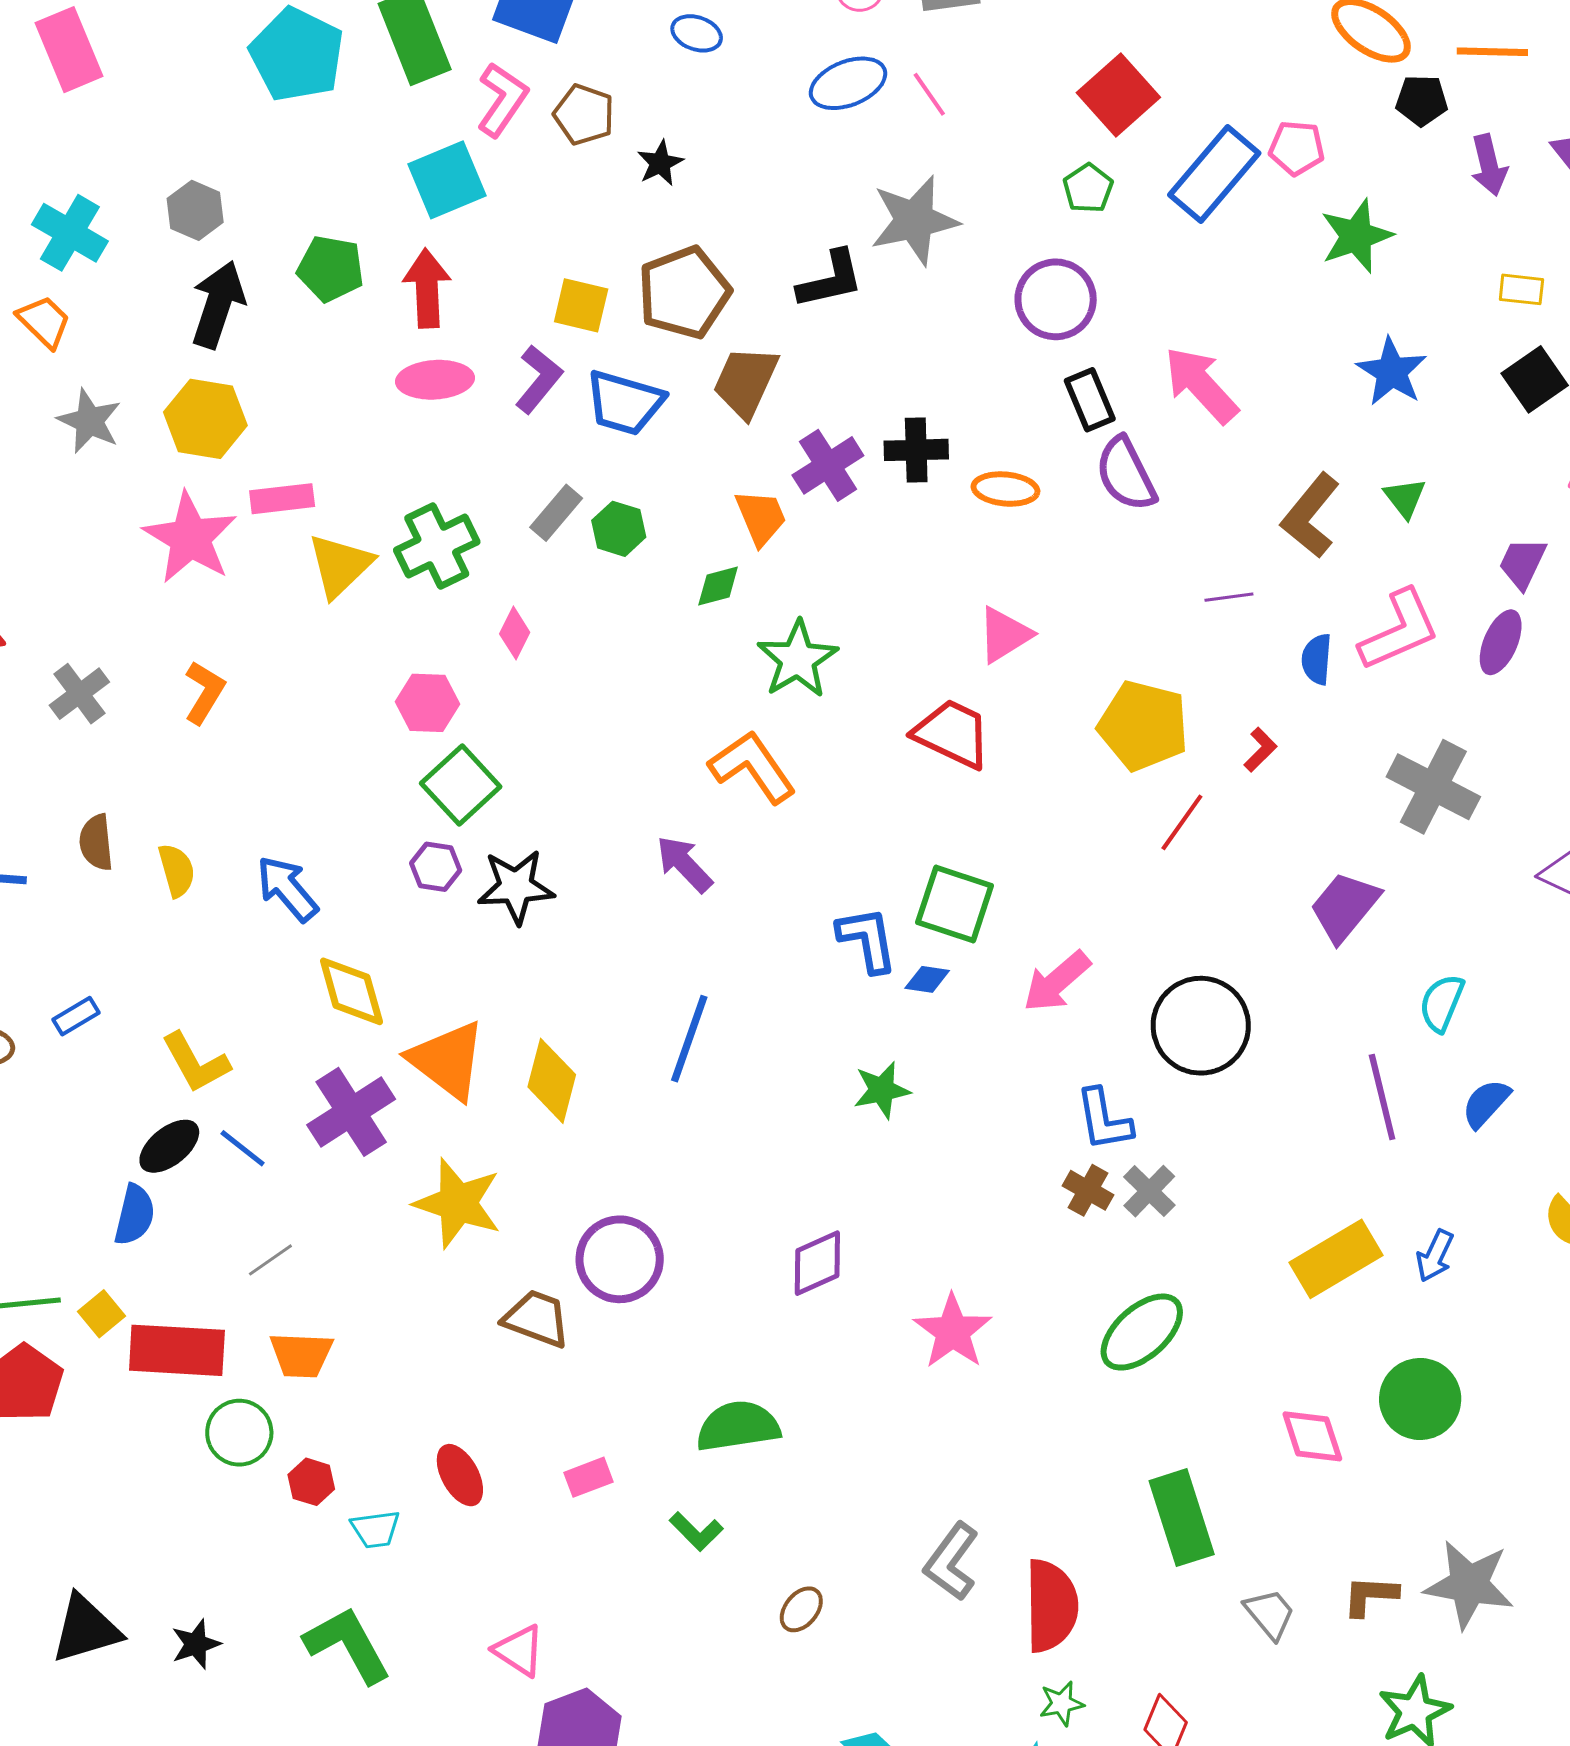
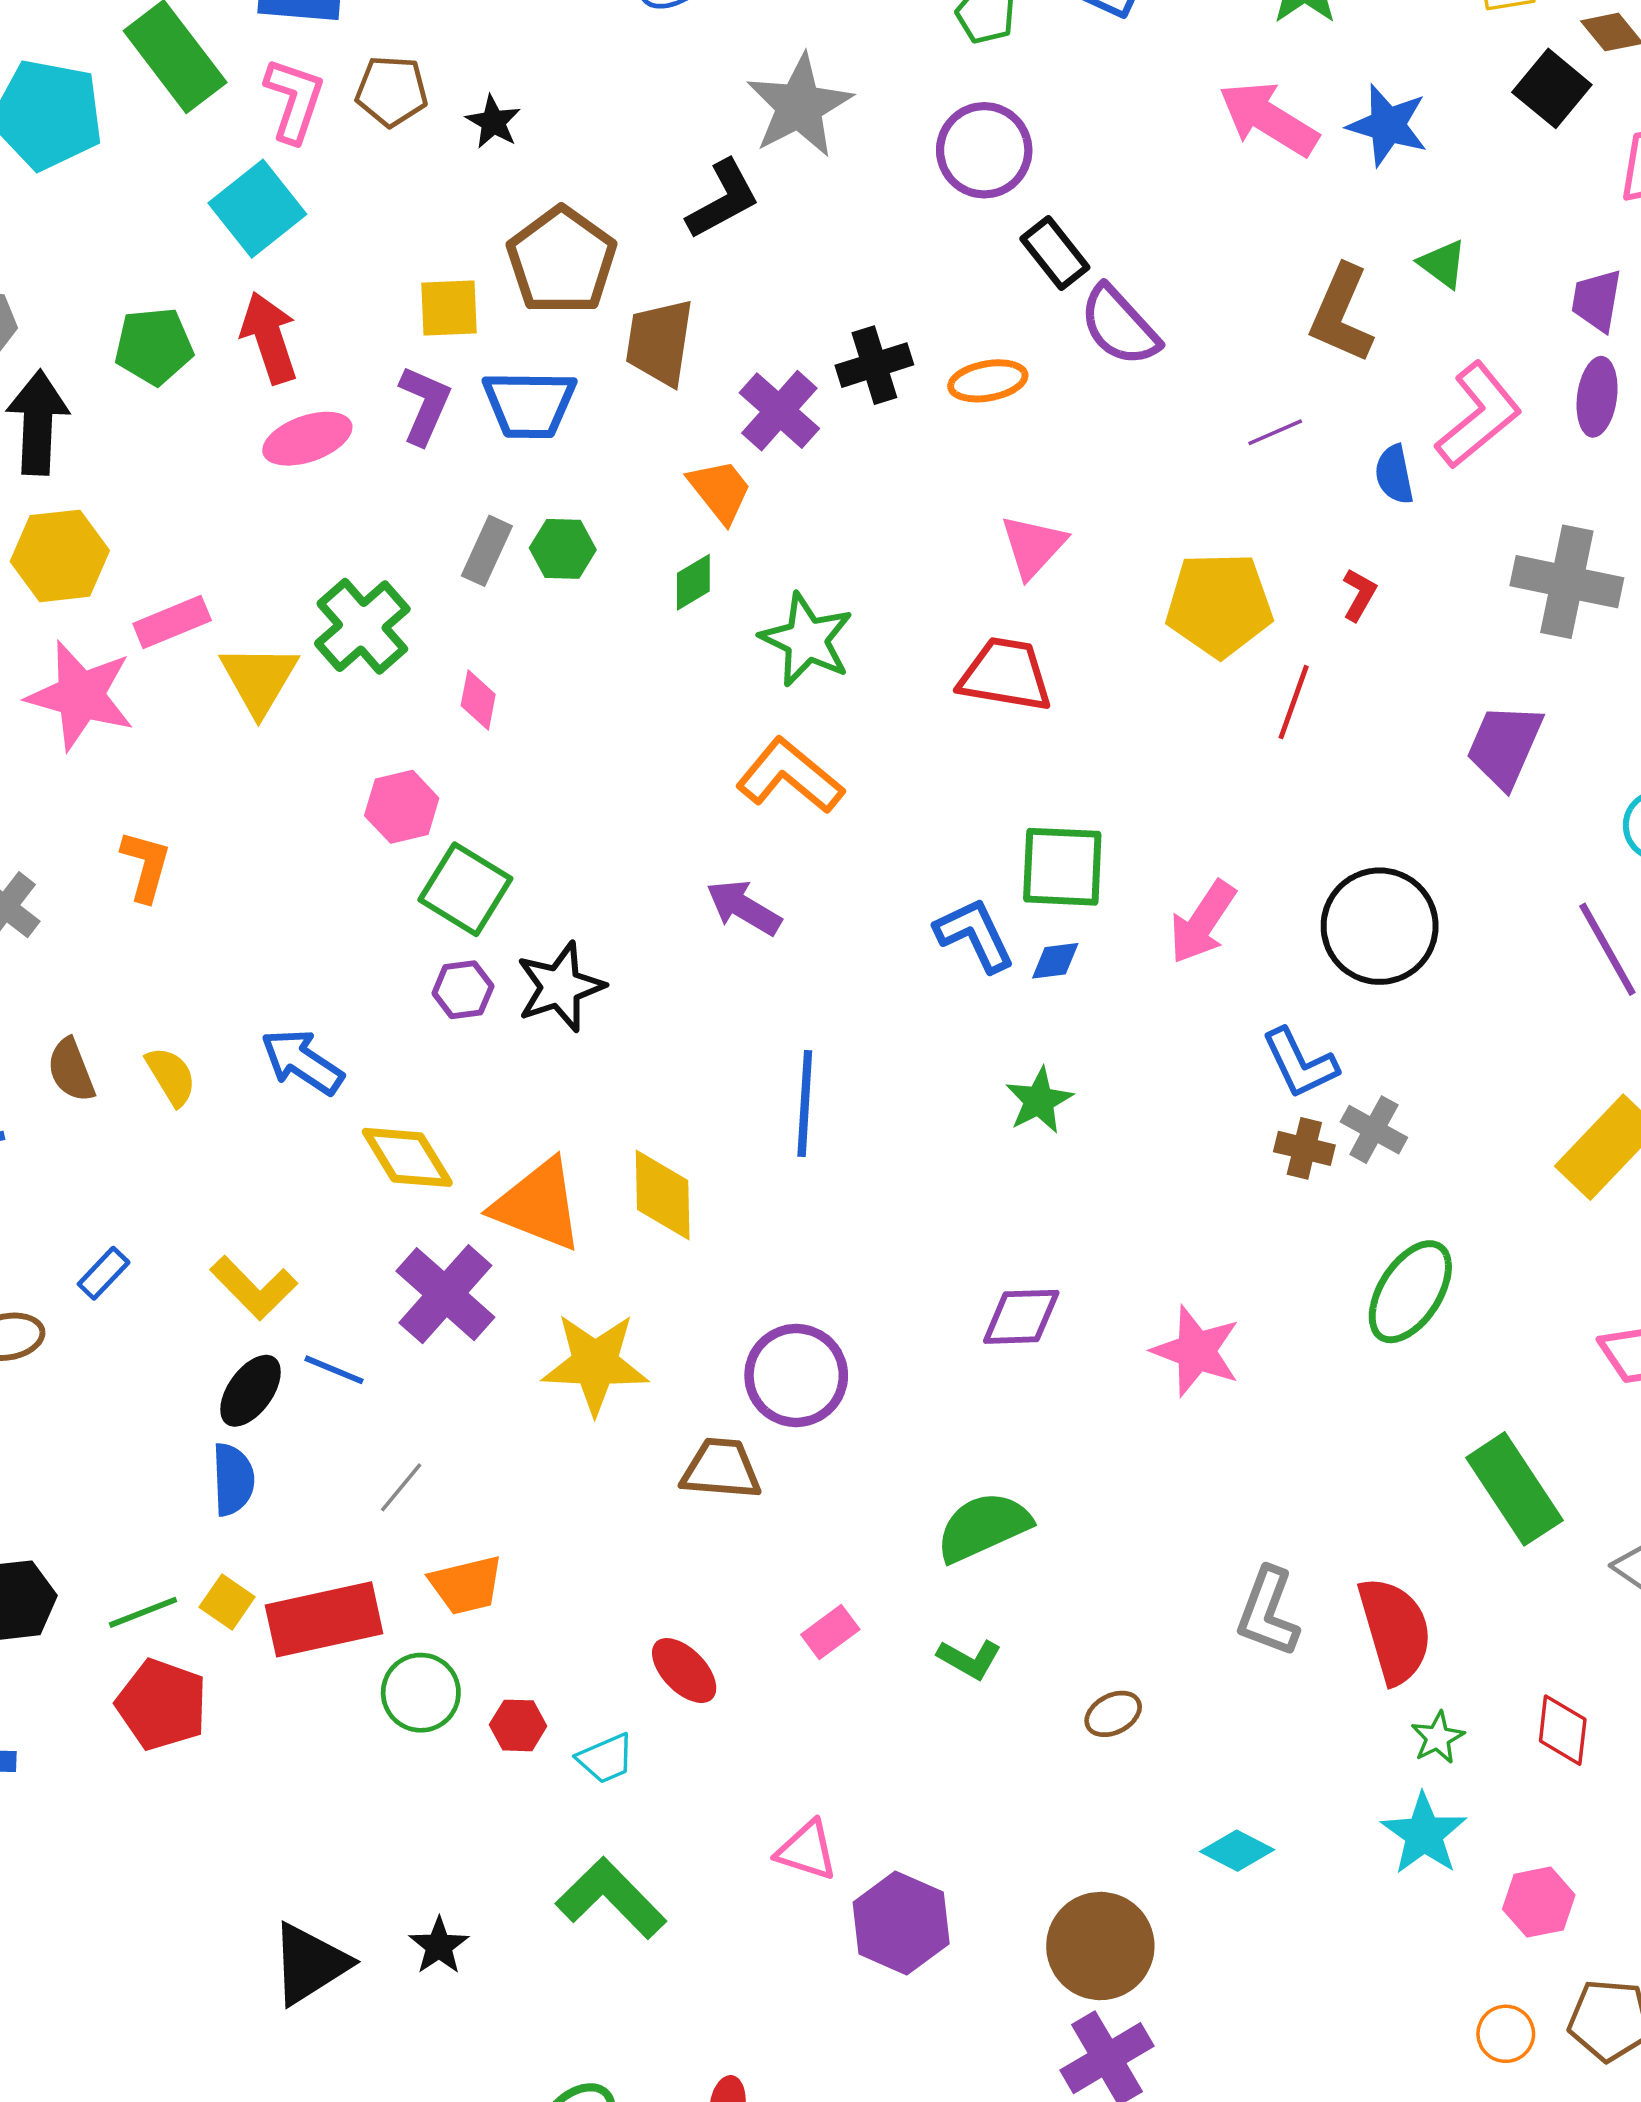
pink arrow: (1201, 385) -> (1269, 119), moved
purple diamond: (817, 1263) -> (1021, 1317), turned 38
brown ellipse: (801, 1609) -> (1113, 1714), turned 39

